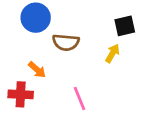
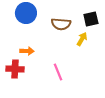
brown semicircle: (66, 42) -> (61, 24), moved
orange arrow: (37, 70) -> (27, 51), turned -40

